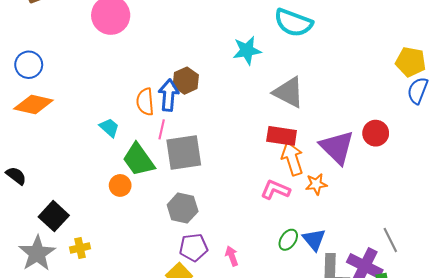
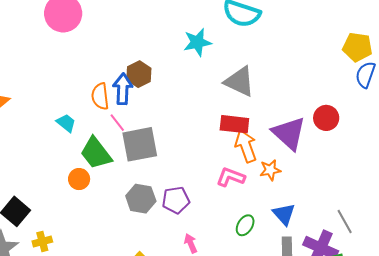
pink line: (162, 129) -> (117, 123), turned -48
blue triangle: (314, 240) -> (284, 214), moved
purple pentagon: (194, 247) -> (176, 200), moved

